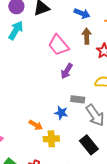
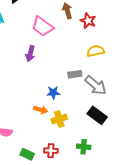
purple arrow: (67, 71) -> (30, 54), moved
blue star: (61, 113) -> (53, 93), moved

